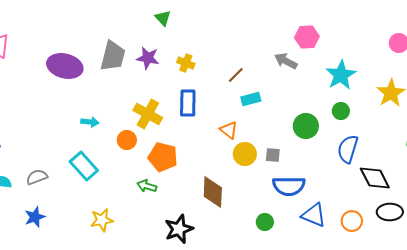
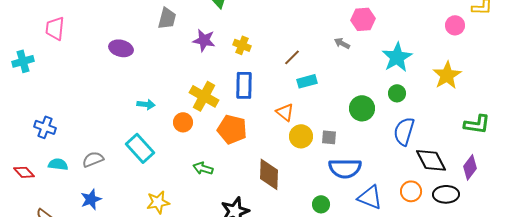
gray trapezoid: (113, 56) -> (167, 18), moved, size x0.7
gray arrow: (286, 61) -> (342, 43), size x0.7
purple ellipse: (65, 66) -> (121, 48), size x0.7
orange pentagon: (163, 157) -> (232, 129), moved
orange circle: (352, 221) -> (411, 191), moved

